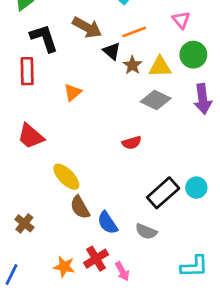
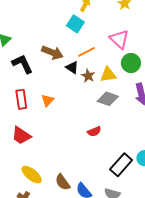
pink triangle: (181, 20) -> (119, 39), size x1.5
red rectangle: (27, 71) -> (21, 99), moved
yellow ellipse: (66, 177) -> (32, 175), moved

